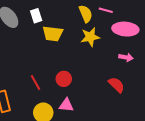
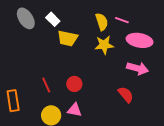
white rectangle: (36, 16) -> (53, 19), turned -32
pink arrow: (126, 57) -> (138, 68), size x1.5

